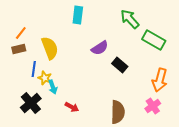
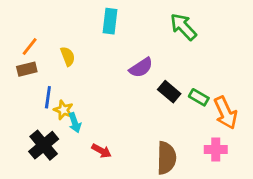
green rectangle: (154, 40) -> (199, 97), moved, size x0.6
yellow semicircle: (50, 48) -> (68, 56), moved, size x0.6
orange arrow: (160, 80) -> (226, 113), turned -40
pink cross: (153, 106) -> (216, 149), turned 35

